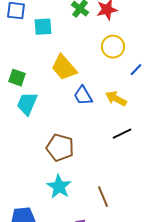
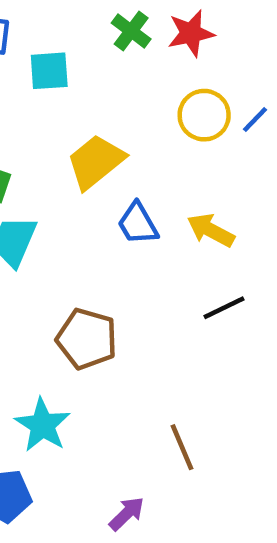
yellow trapezoid: (64, 68) -> (96, 162), turned 92
blue line: (136, 70) -> (255, 120), moved
cyan star: (59, 187) -> (43, 425), moved

